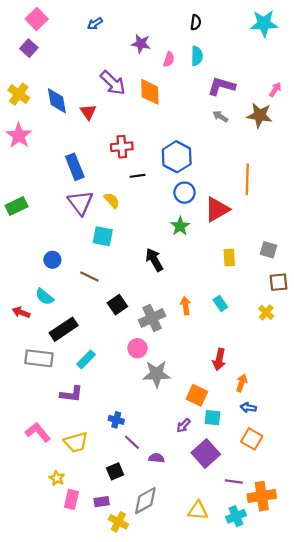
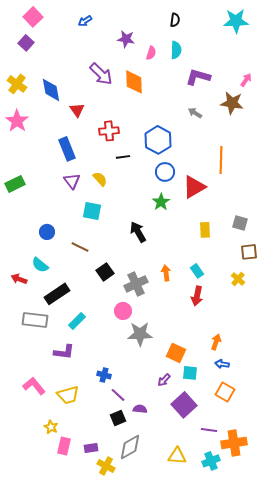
red triangle: (88, 112) -> (77, 110), moved
gray arrow: (220, 116) -> (195, 113), moved
purple triangle: (80, 203) -> (72, 181), size x0.7
red arrow: (219, 359) -> (197, 296), moved
black square: (115, 471) -> (118, 418), moved

